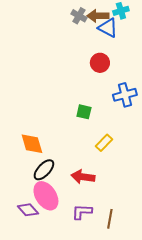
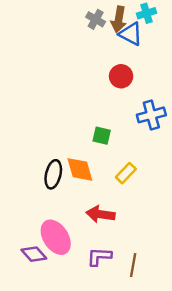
brown arrow: (98, 16) -> (119, 19), turned -80
orange diamond: (32, 144) -> (80, 169), moved
black ellipse: (44, 170) -> (53, 174), moved, turned -30

